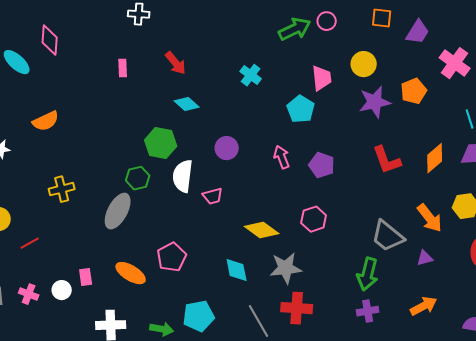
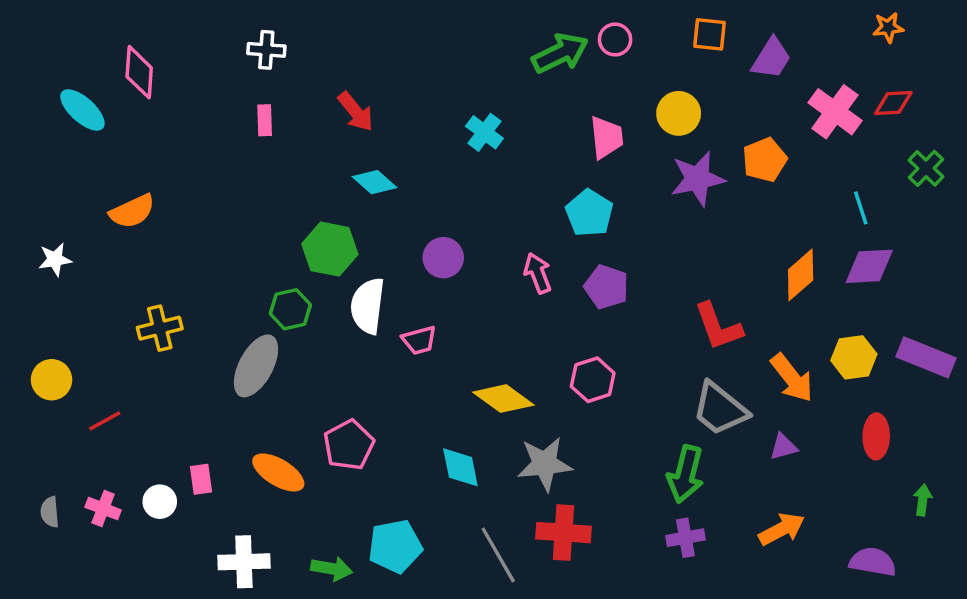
white cross: (139, 14) -> (266, 50), moved
cyan pentagon: (301, 109) -> (589, 213), moved
red L-shape: (387, 160) -> (718, 326), moved

